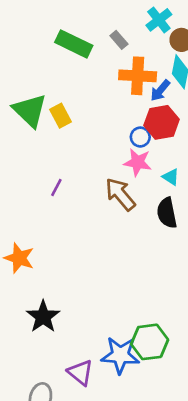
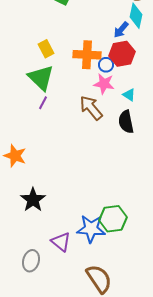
orange cross: (138, 76) -> (87, 55), moved
green triangle: (30, 110) -> (41, 78), moved

